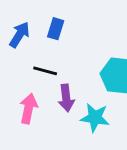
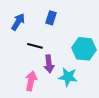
blue rectangle: (56, 29) -> (51, 18), moved
pink arrow: (29, 109) -> (31, 81), moved

